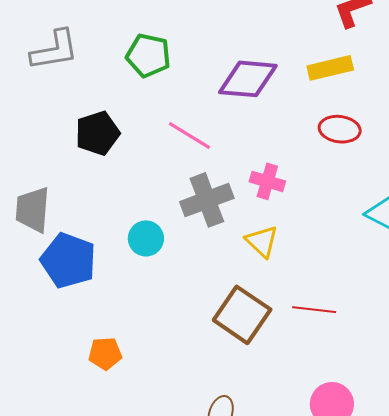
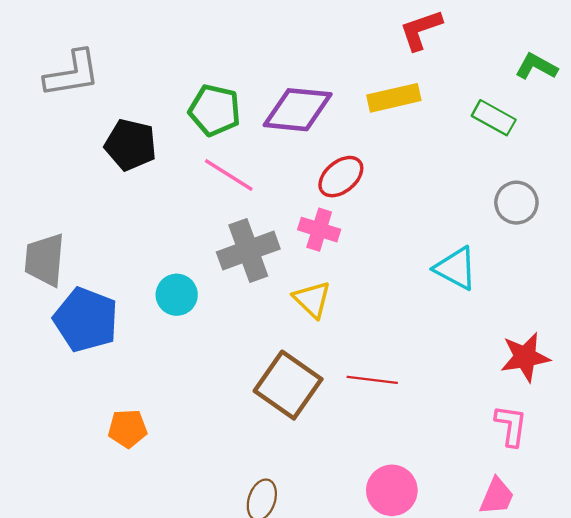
green pentagon: (148, 55) -> (215, 110), moved
red ellipse: (340, 129) -> (341, 177), moved, turned -48
black pentagon: (97, 133) -> (130, 145), moved, turned 30

